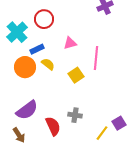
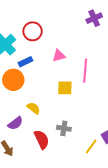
yellow semicircle: (48, 64) -> (34, 108), moved
yellow square: (76, 75) -> (65, 88), turned 35
purple semicircle: (27, 110) -> (15, 123), size x0.7

